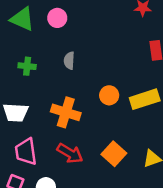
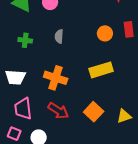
orange circle: (109, 95) -> (105, 33), moved
yellow rectangle: (145, 99) -> (101, 70), moved

